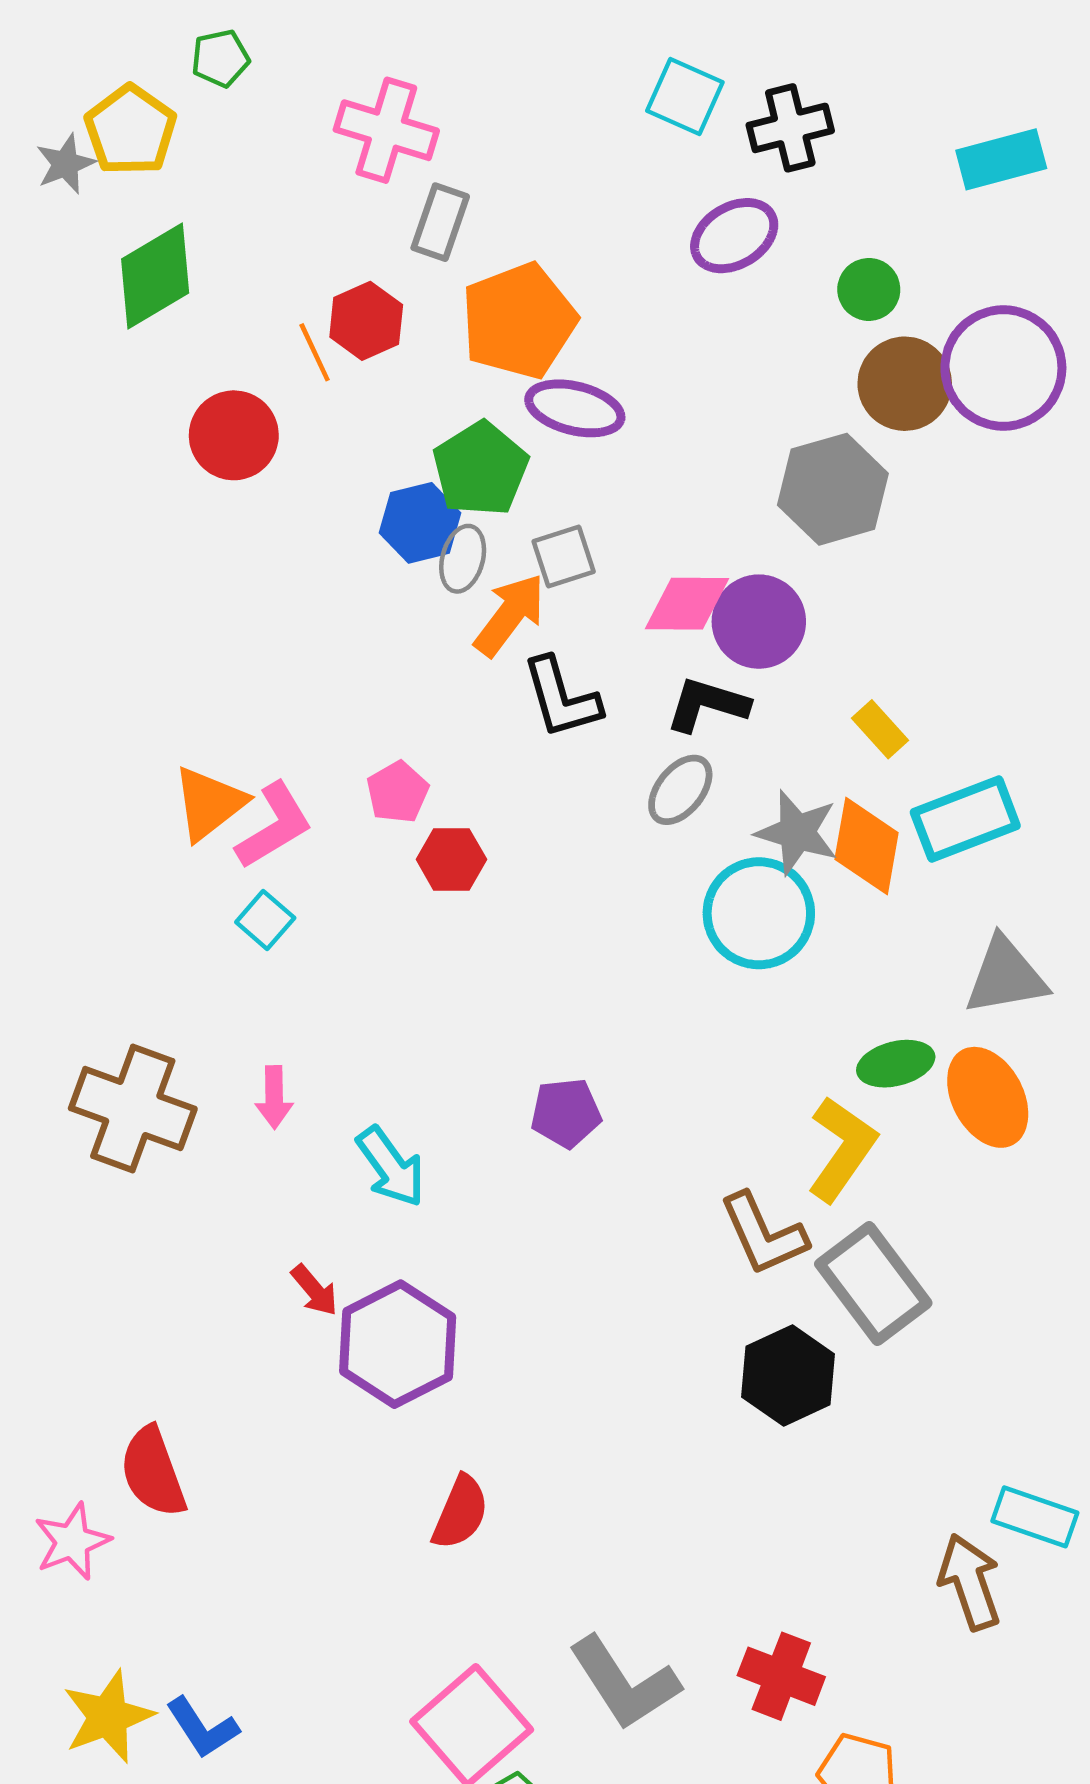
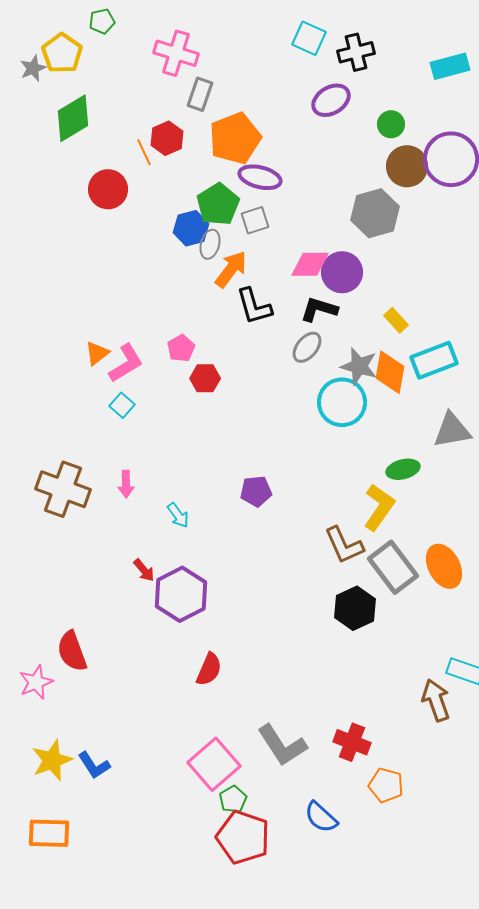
gray square: (564, 556) -> (255, 220), moved
orange triangle: (209, 803) -> (97, 353), size x0.7
orange ellipse: (988, 1097) -> (444, 566), moved
cyan arrow: (391, 1167) -> (178, 515), size x0.7

